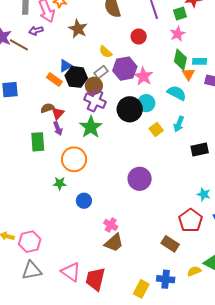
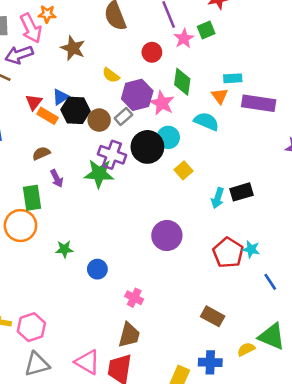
green square: (180, 14) -> (206, 30), moved
purple arrow: (36, 31) -> (19, 55), size x1.5
pink star: (178, 34) -> (184, 38), moved
green diamond: (180, 60) -> (182, 82), moved
gray rectangle: (101, 72) -> (123, 116), moved
purple cross: (95, 101) -> (112, 155), moved
red triangle: (58, 113) -> (34, 102), moved
cyan arrow: (179, 124) -> (218, 198), moved
green star: (91, 127) -> (99, 174), turned -30
orange circle: (74, 159) -> (20, 226), moved
red pentagon: (191, 220) -> (228, 253), moved
brown trapezoid: (114, 243) -> (129, 335), moved, turned -30

